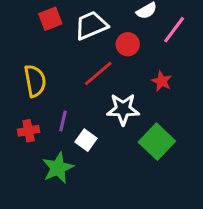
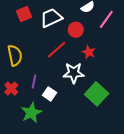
red star: (162, 81) -> (89, 52), moved
red cross: (29, 131) -> (11, 89), turned -32

